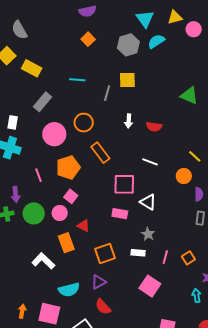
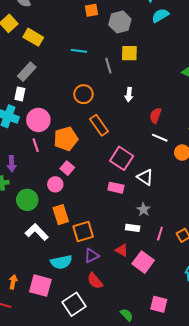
orange square: (88, 39) -> (92, 10), turned 32
gray hexagon: (128, 45) -> (120, 22), moved
gray line: (107, 93) -> (108, 66), turned -35
gray rectangle: (42, 102) -> (27, 72), moved
white rectangle: (13, 122) -> (20, 94), moved
red semicircle: (154, 127) -> (155, 115), moved, turned 98
pink circle: (54, 134) -> (38, 120), moved
white line: (150, 162) -> (160, 138), moved
pink square: (124, 184) -> (122, 158), turned 30
green circle: (34, 213) -> (27, 200), moved
red triangle: (83, 226) -> (122, 250), moved
orange square: (105, 254) -> (83, 231), moved

